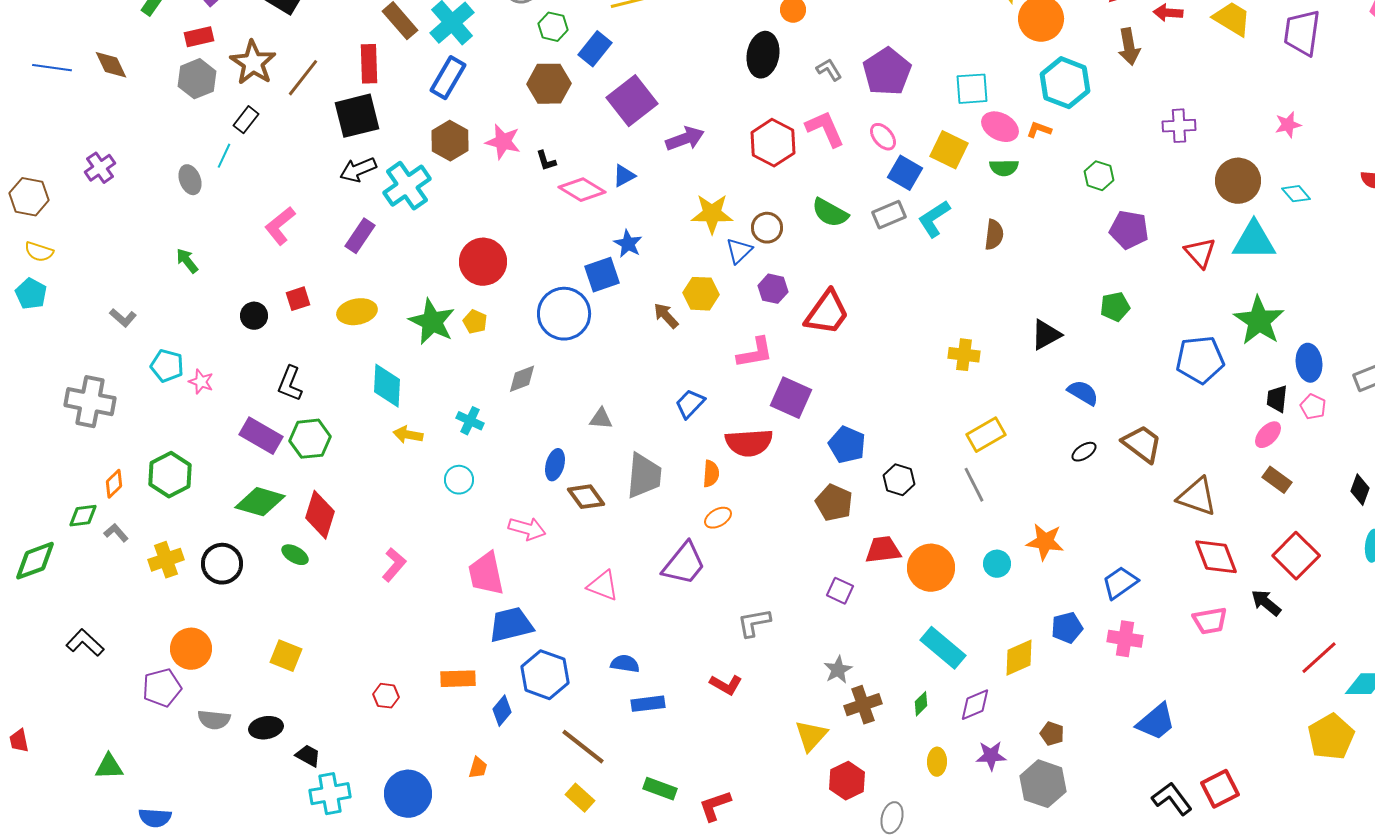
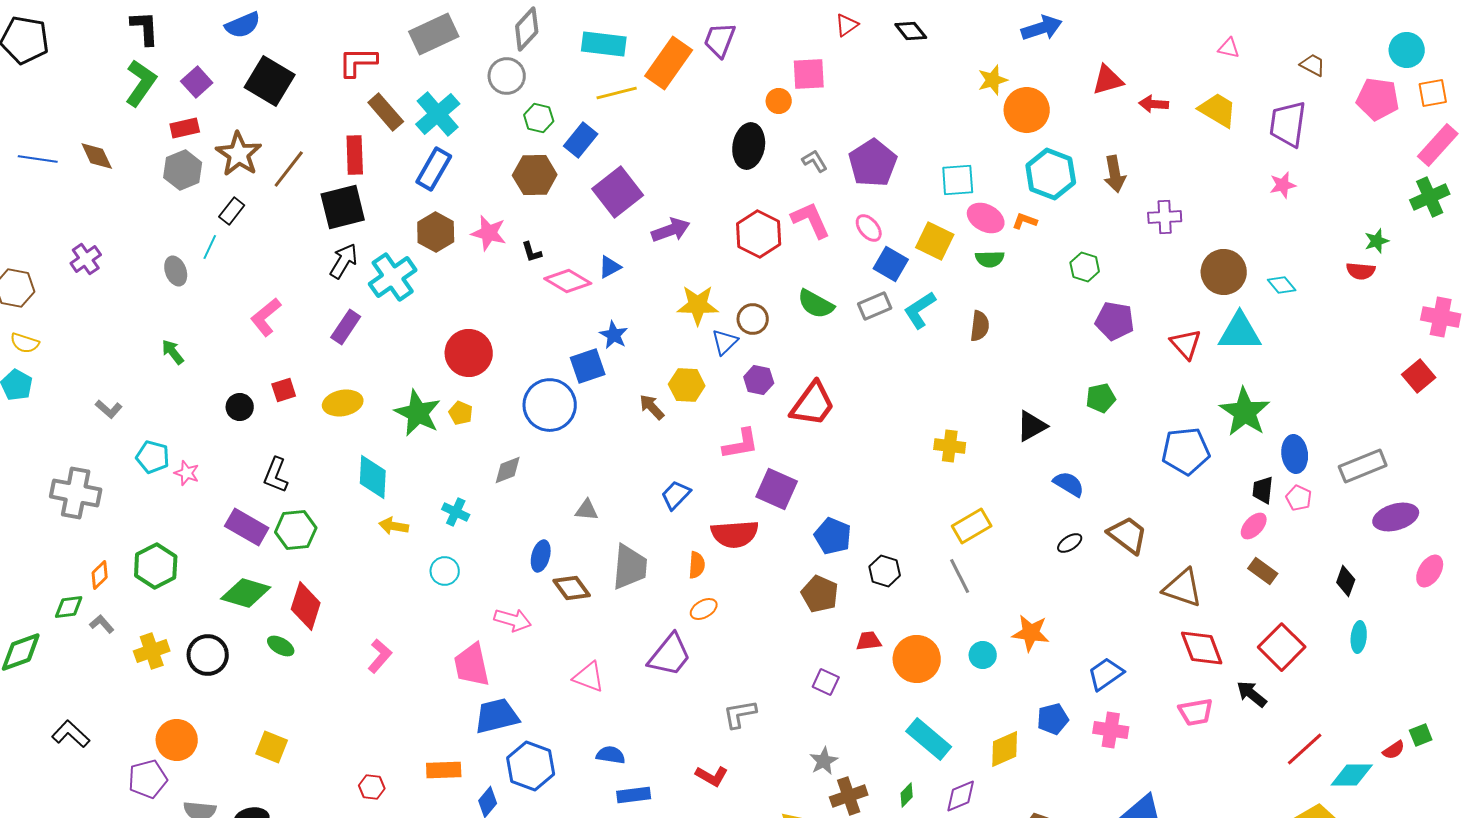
brown arrow: (1129, 47) -> (1115, 174), moved
pink star: (1288, 125) -> (1283, 185), moved
black arrow: (358, 170) -> (344, 261), turned 144
red trapezoid: (883, 550) -> (869, 641), size x0.7

